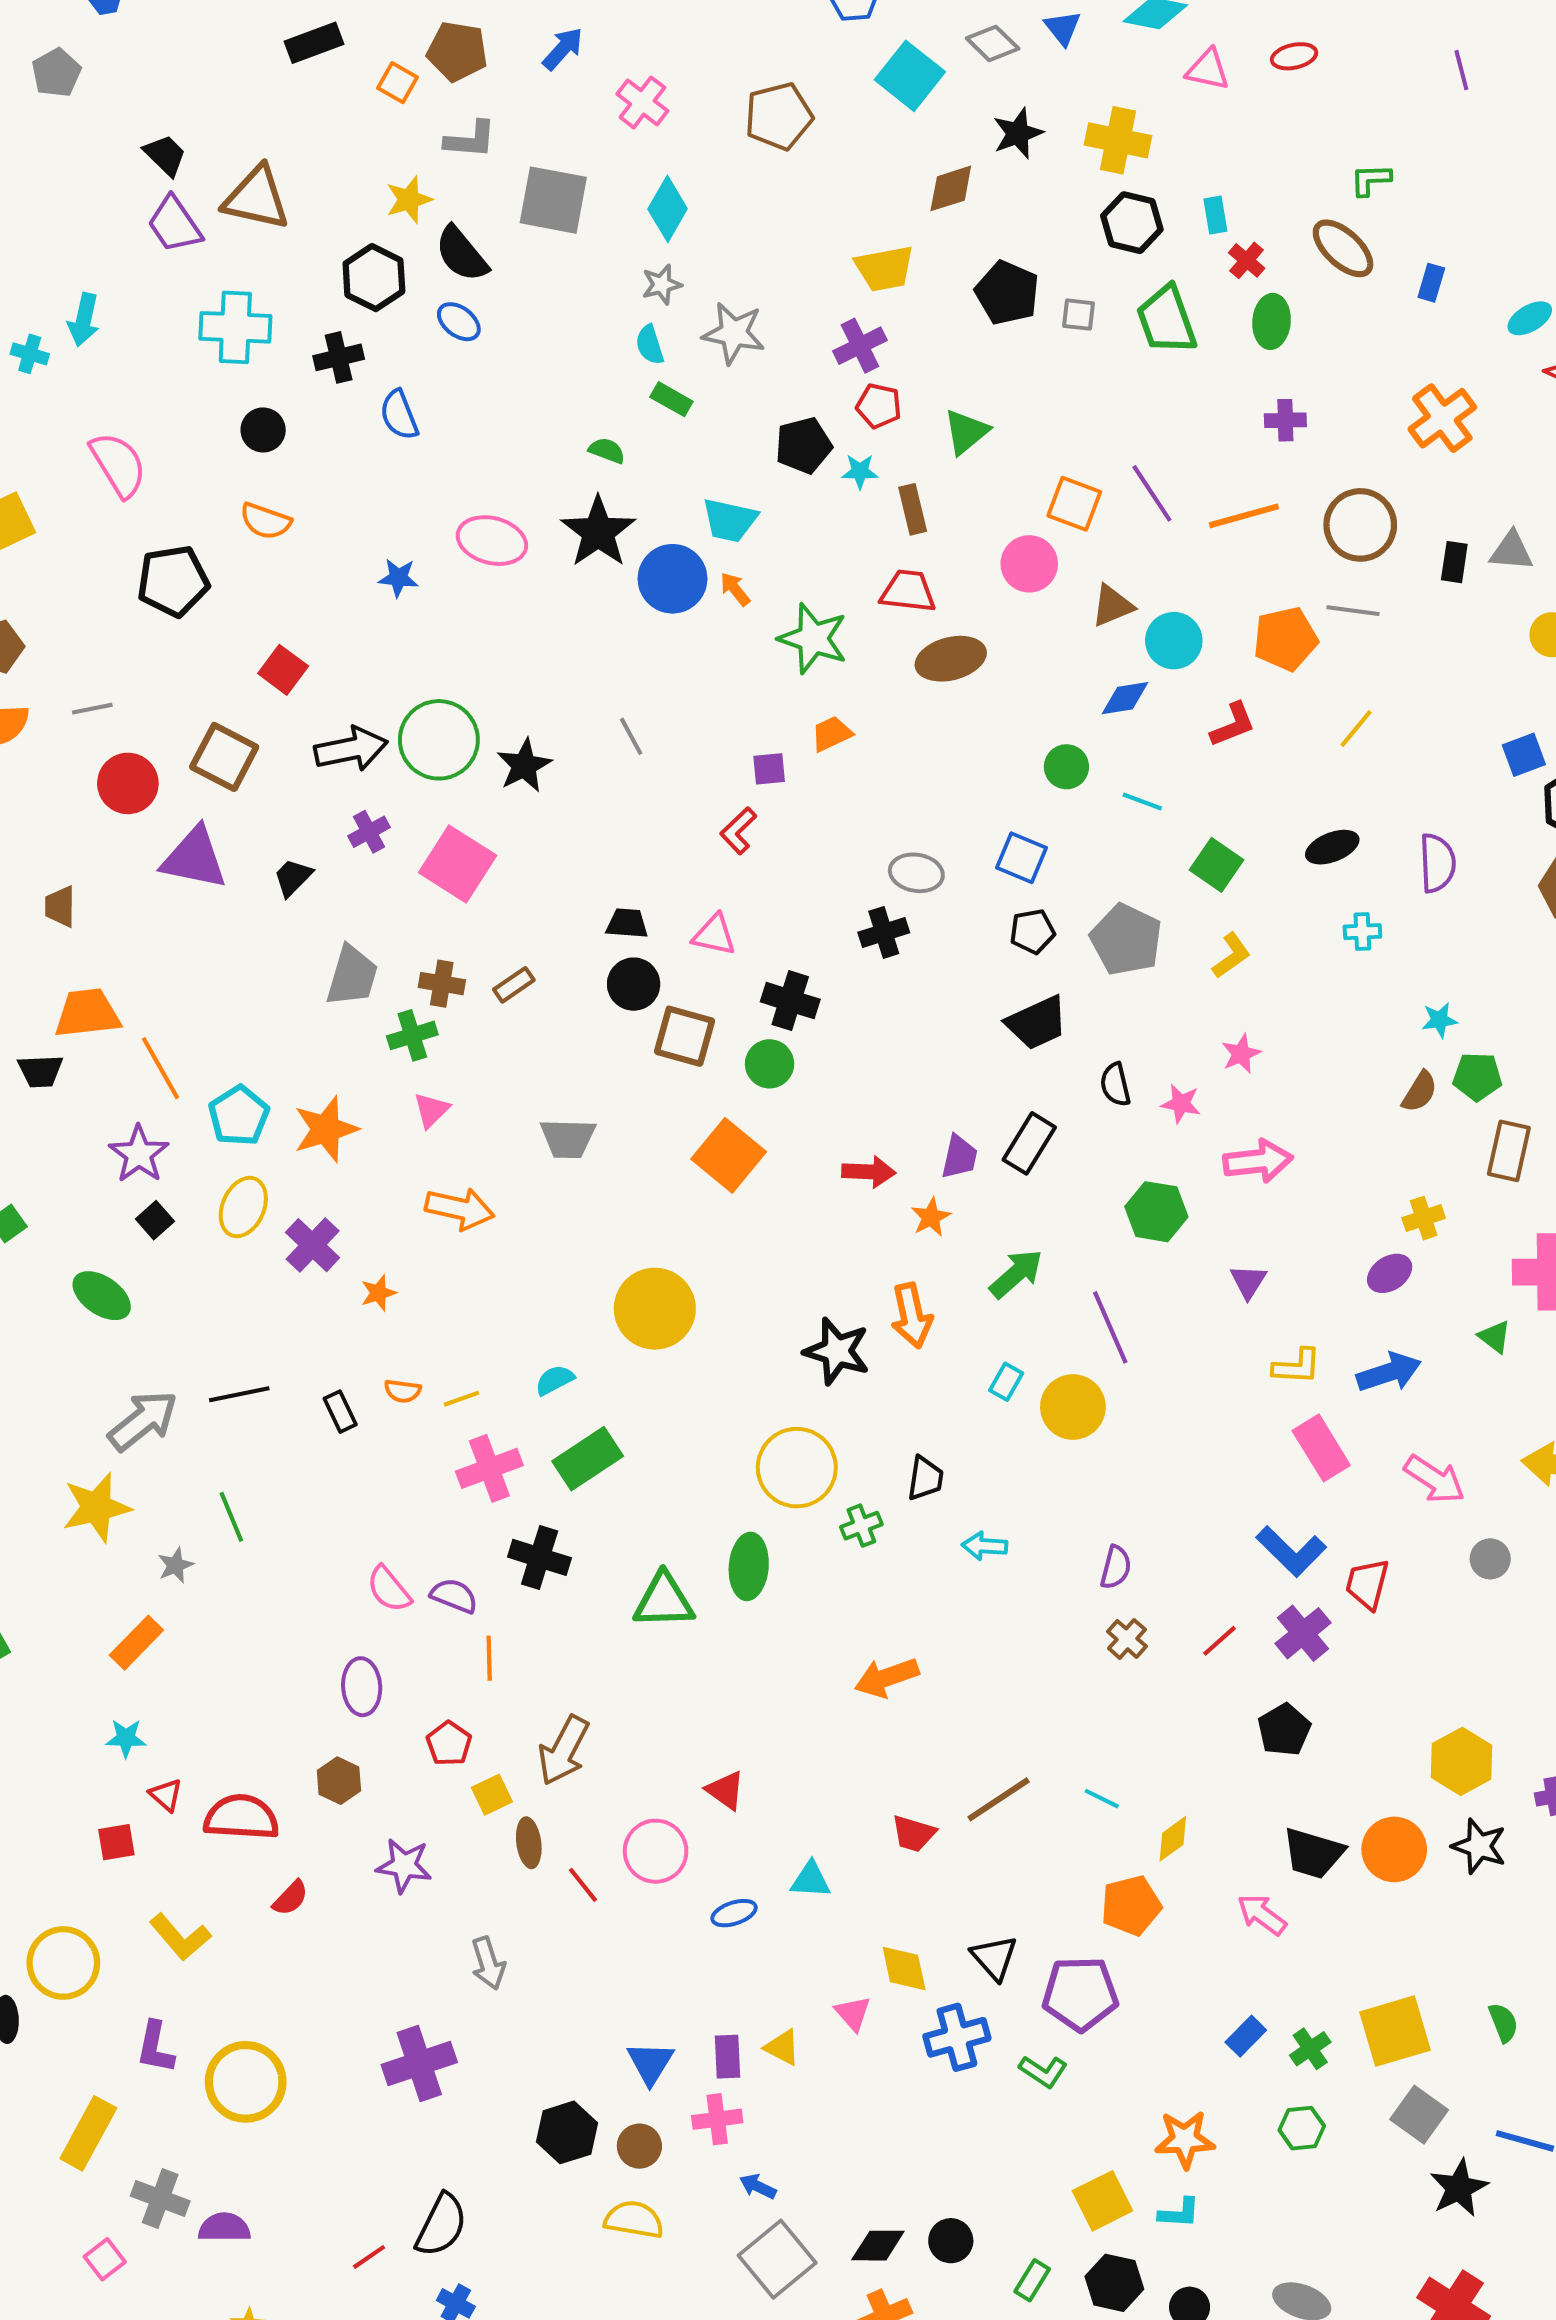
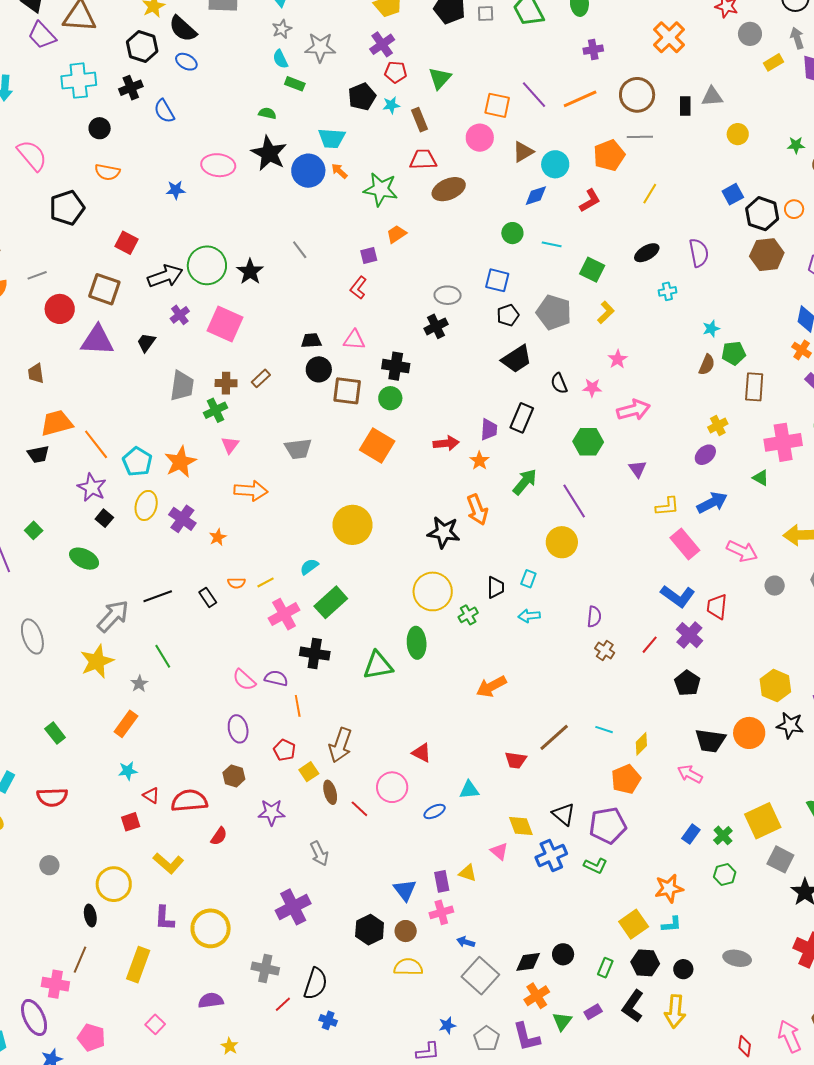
cyan rectangle: (1006, 1382) -> (528, 579), moved
gray cross: (160, 2198) -> (265, 968), moved

